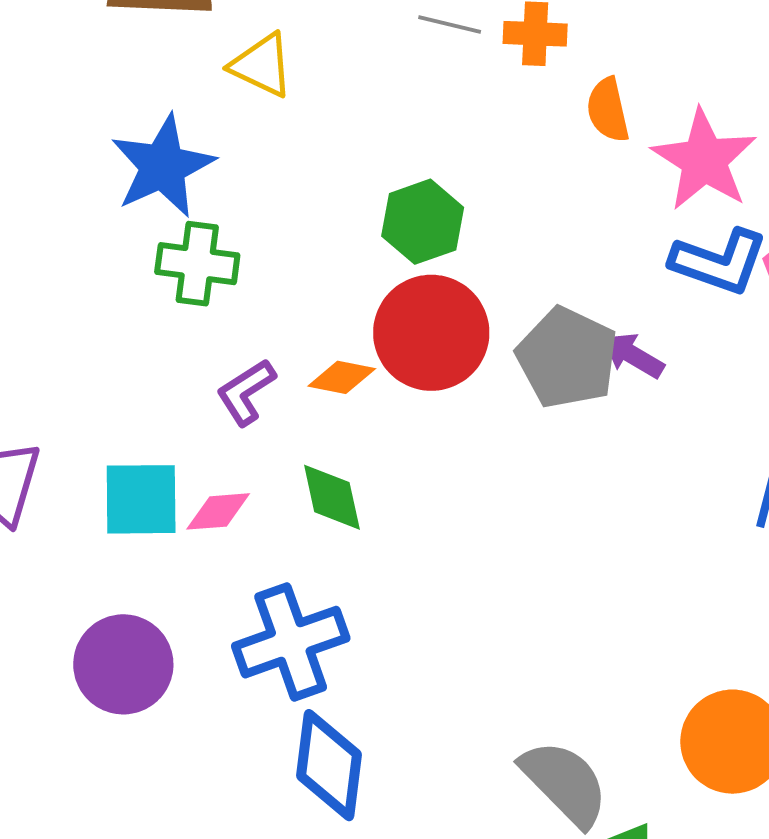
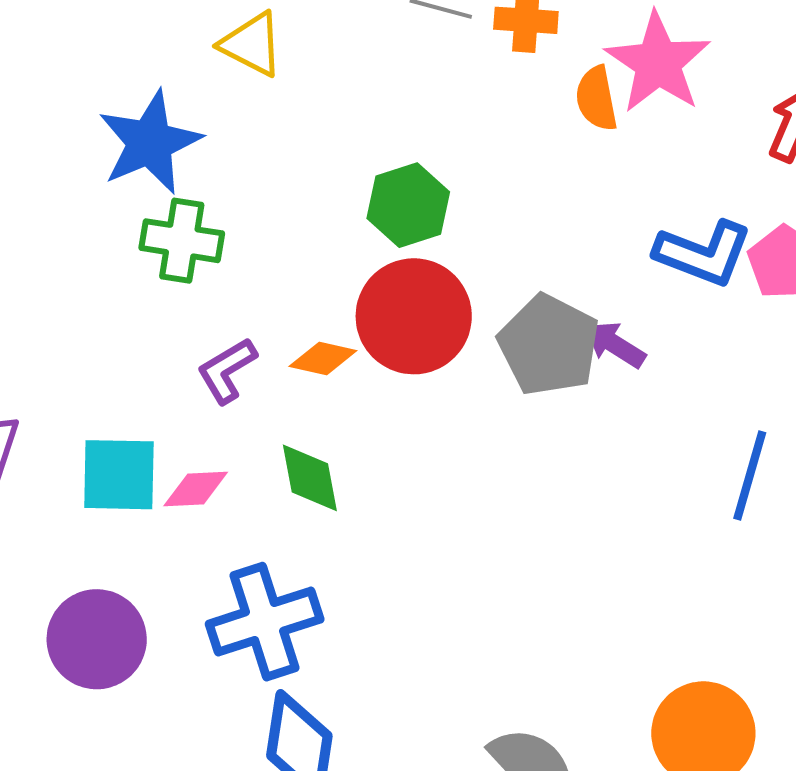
pink star: (704, 160) -> (658, 63), moved

